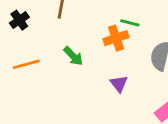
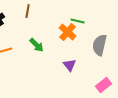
orange cross: (116, 38) -> (68, 32), turned -30

